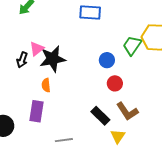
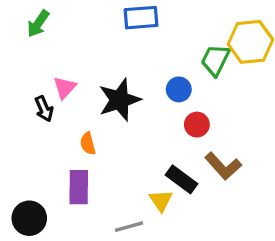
black star: (53, 59) -> (119, 100), moved
black arrow: (22, 60) -> (44, 109), turned -35
yellow triangle: (118, 136) -> (161, 201), moved

